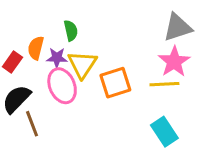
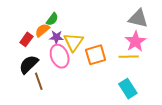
gray triangle: (178, 27) -> (138, 18), turned 30
green semicircle: (71, 31) -> (52, 19), moved, turned 48
orange semicircle: (36, 48) -> (42, 30), turned 35

